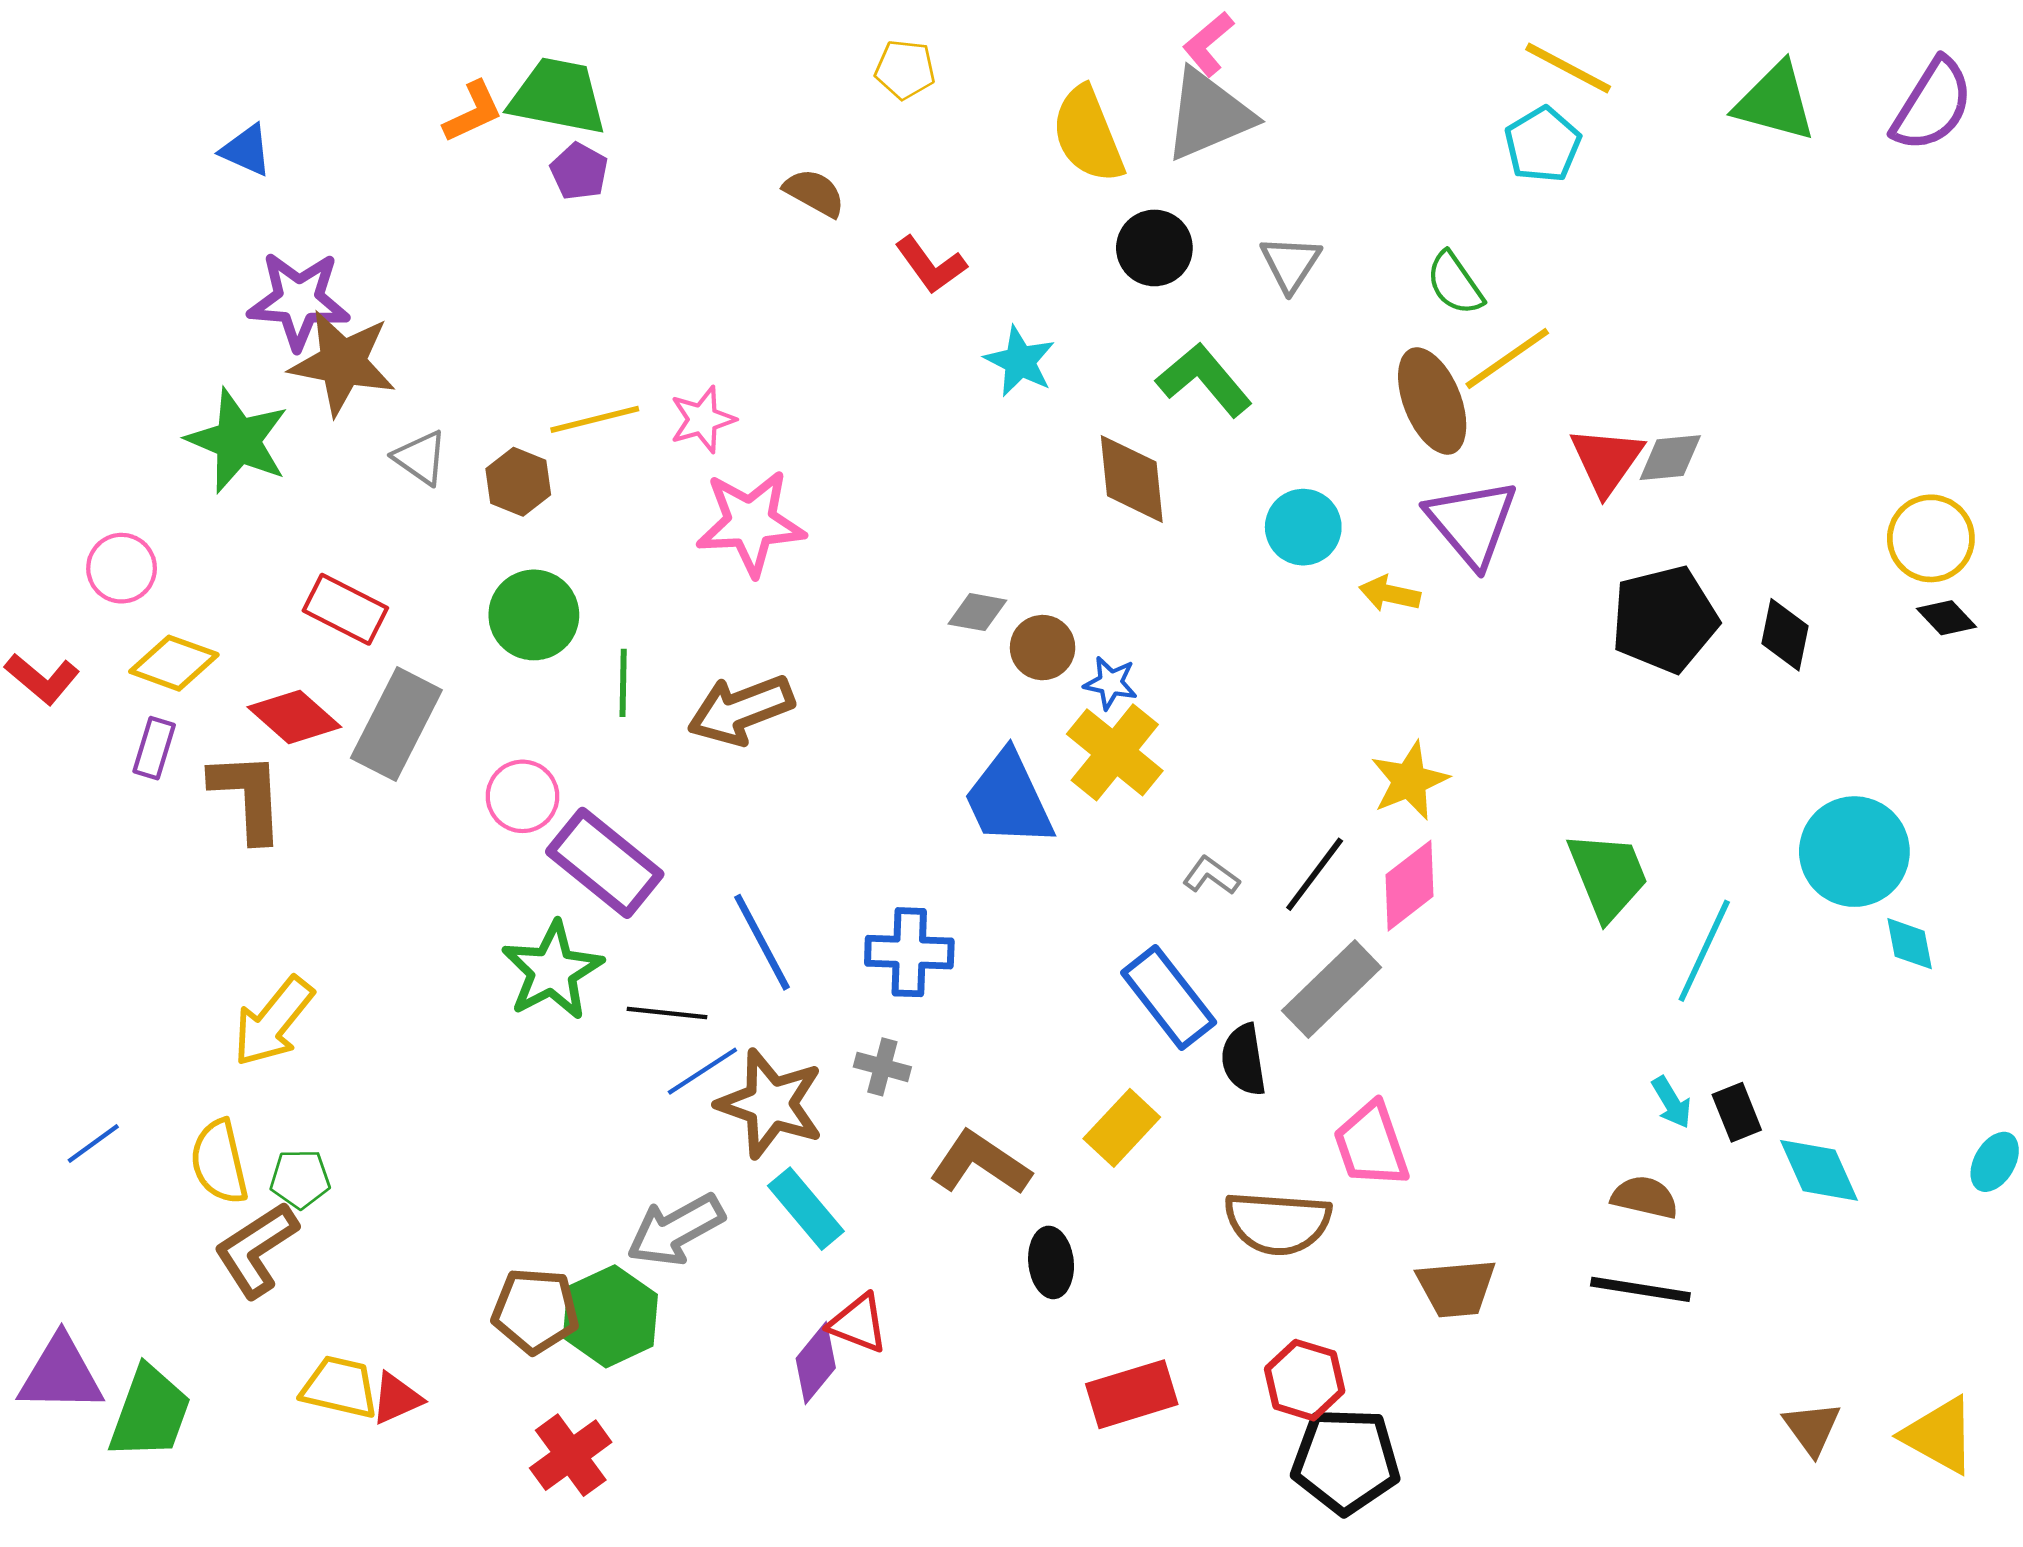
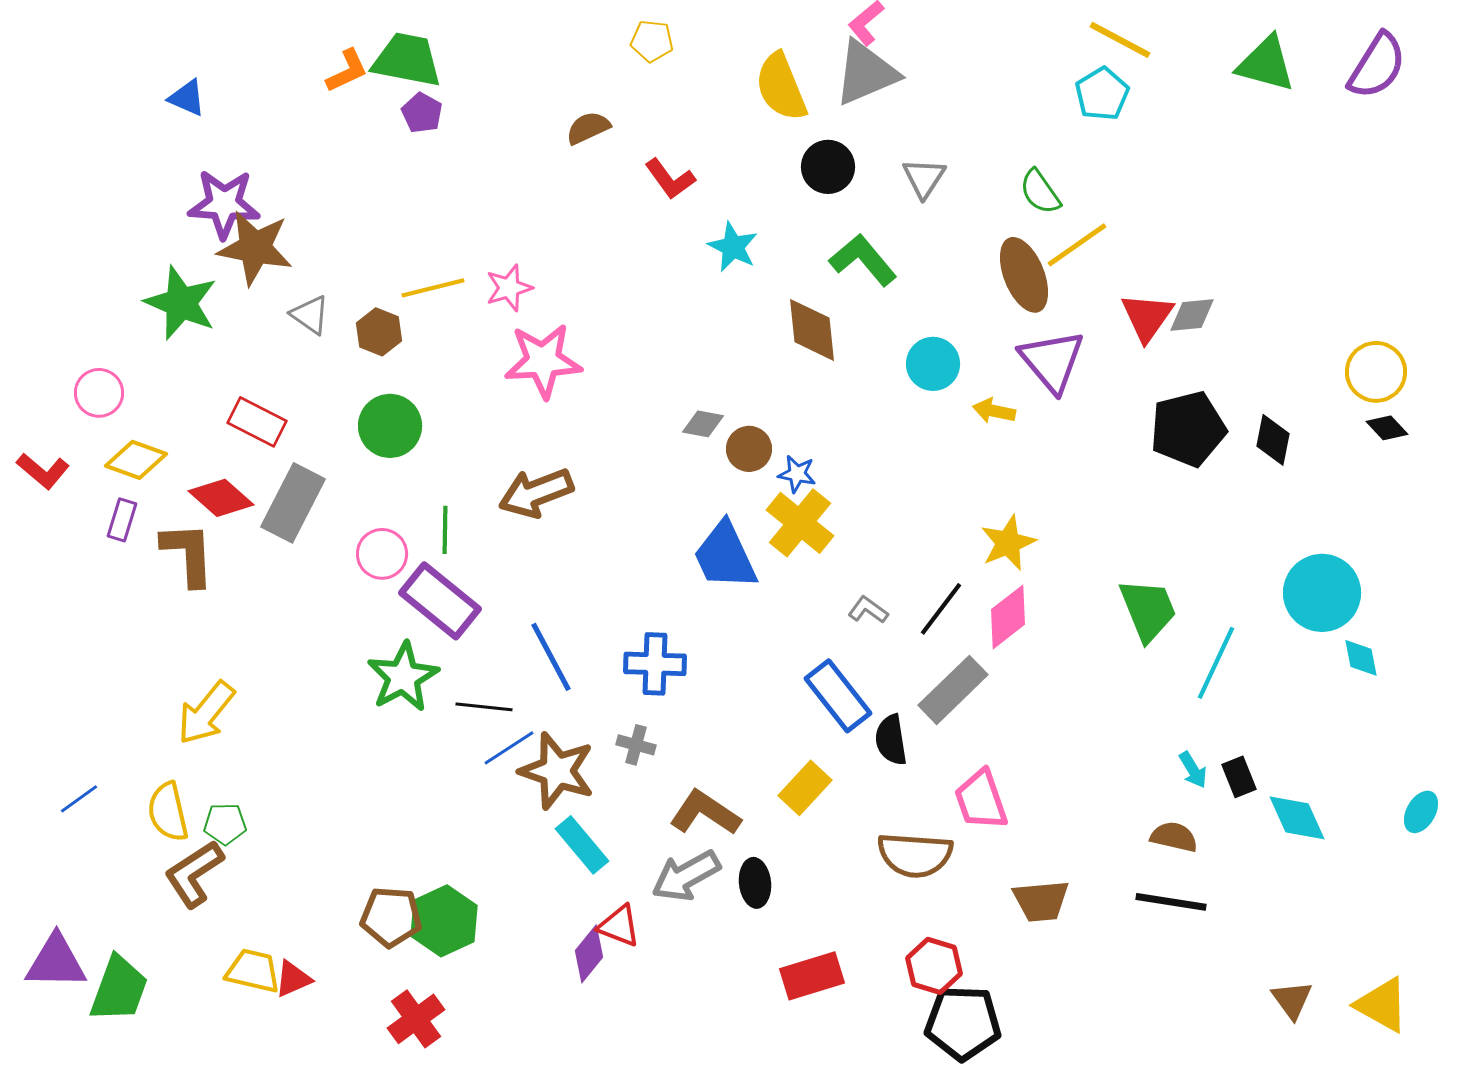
brown semicircle: (814, 193) -> (588, 128), turned -54
green line: (623, 683) -> (445, 530), moved
gray arrow: (676, 1230) -> (686, 876), moved

